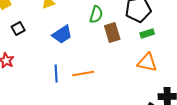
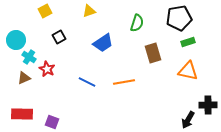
brown rectangle: (112, 32) -> (153, 53), moved
blue line: (56, 73) -> (87, 82), moved, turned -60

